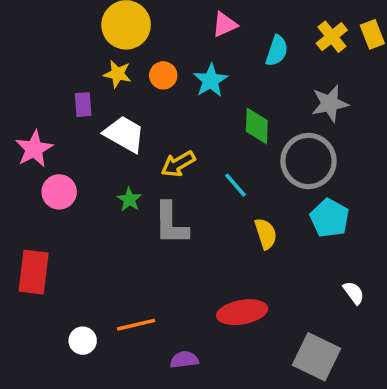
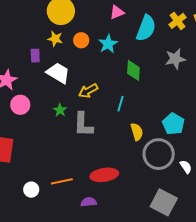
cyan semicircle: (277, 51) -> (146, 28), size x1.5
gray circle: (309, 161) -> (159, 154), moved
cyan line: (236, 185) -> (120, 104), turned 56
red ellipse: (242, 312) -> (104, 175), moved

